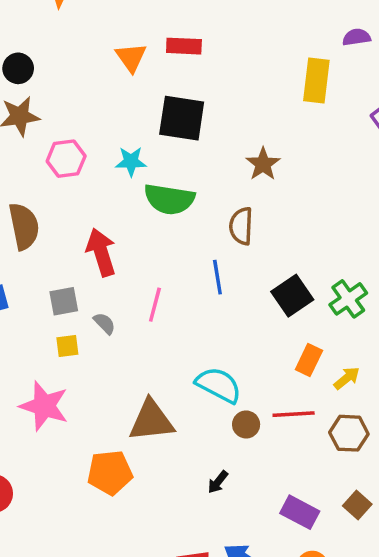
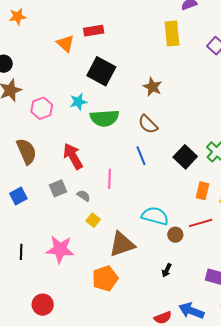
black square: (182, 118) -> (101, 71), turned 32
brown semicircle: (241, 226) -> (148, 124), turned -35
yellow square: (67, 346) -> (93, 220), moved, turned -32

